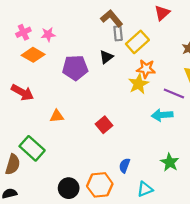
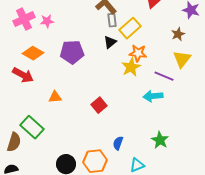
pink cross: (23, 32) -> (24, 19), size x1.5
orange diamond: (33, 55) -> (33, 53), moved
black triangle: (106, 57) -> (110, 42), moved

